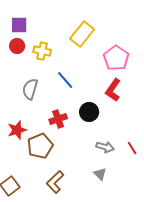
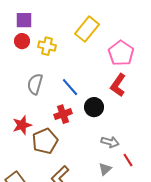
blue line: (65, 80) -> (70, 87), moved
red line: (132, 148) -> (128, 160), moved
gray triangle: (100, 174) -> (105, 169), turned 32

